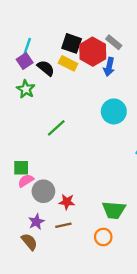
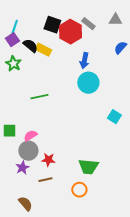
yellow rectangle: (68, 63) -> (43, 50), moved
blue arrow: (109, 67) -> (84, 61), moved
green line: (56, 128) -> (39, 97), turned 30
pink semicircle: (26, 181) -> (30, 136), moved
purple star: (36, 222) -> (22, 168), moved
brown semicircle: (29, 242) -> (25, 204), moved

